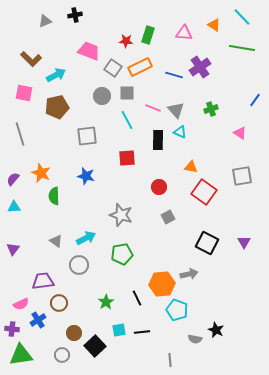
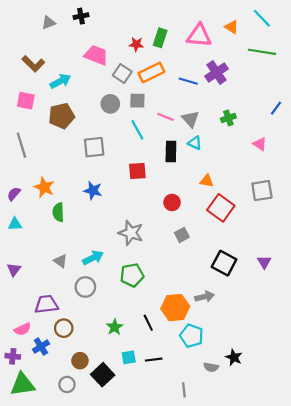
pink triangle: (184, 33) -> (199, 36), size x1.4

